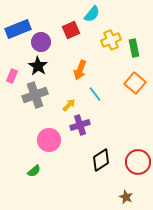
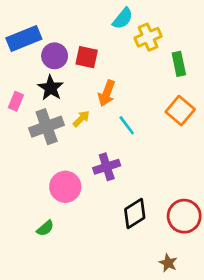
red square: (71, 30) -> (87, 57), moved, turned 36
yellow cross: (111, 40) -> (148, 37), moved
yellow arrow: (69, 105) -> (81, 119), moved

